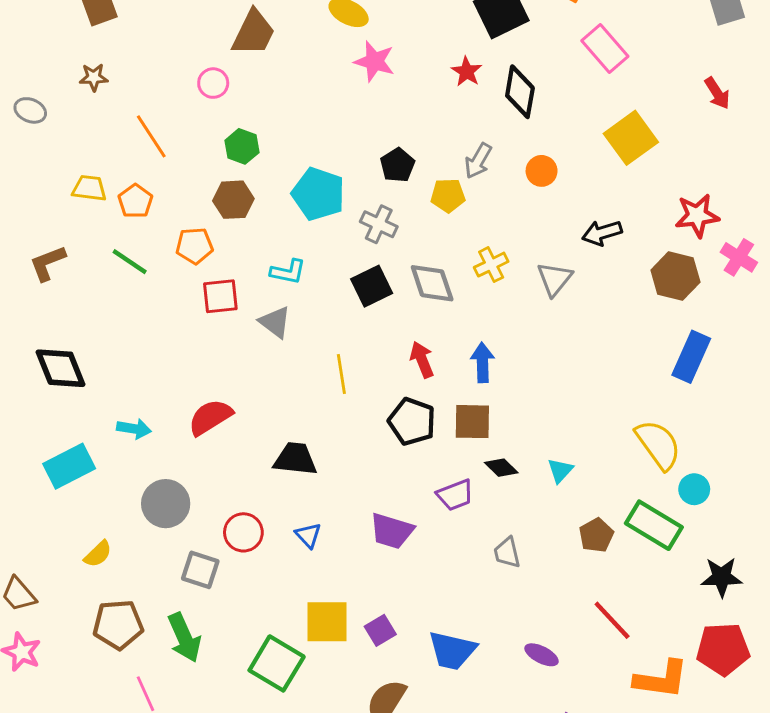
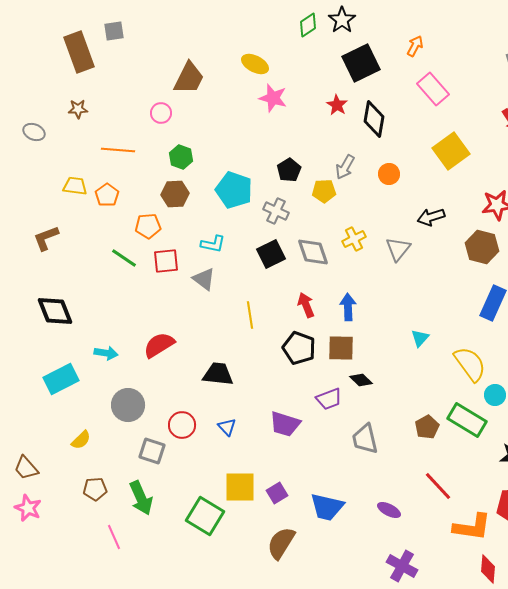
orange line: (151, 136) -> (118, 150), turned -52
green line: (130, 262) -> (124, 258), moved
cyan triangle: (560, 470) -> (420, 338), moved
gray trapezoid: (507, 553) -> (365, 439), size x1.4
brown pentagon: (118, 625) -> (95, 489), size x0.7

